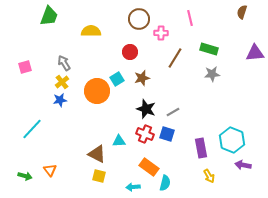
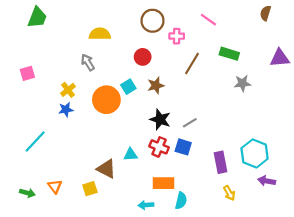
green trapezoid: (49, 16) -> (37, 17), moved
pink line: (190, 18) -> (208, 20), turned -42
gray arrow: (64, 63) -> (88, 62), moved
gray star: (212, 74) -> (242, 83), moved
orange rectangle: (149, 167) -> (163, 183), turned -36
yellow square: (99, 176) -> (90, 189), moved, turned -32

